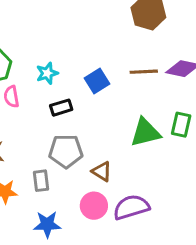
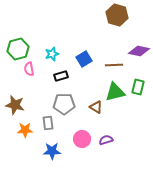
brown line: (144, 72) -> (114, 65), moved
brown triangle: (102, 171) -> (96, 107), moved
purple semicircle: (131, 207) -> (106, 140), size x0.6

